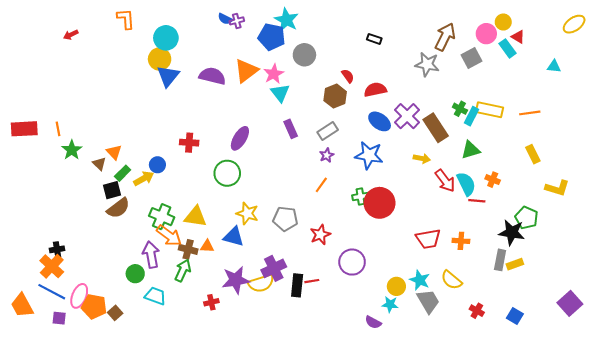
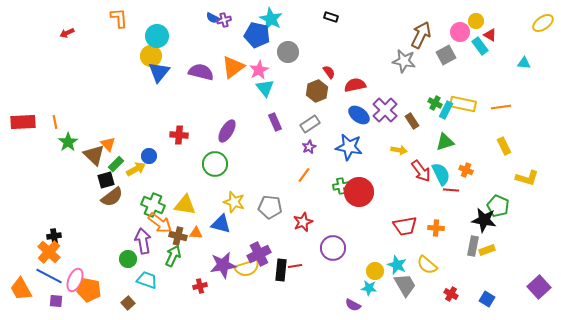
black rectangle: (374, 39) -> (331, 17), moved
brown rectangle: (436, 128) -> (412, 121), size x0.6
brown triangle: (99, 164) -> (94, 155), size x1.6
brown square: (115, 313) -> (128, 303), moved

